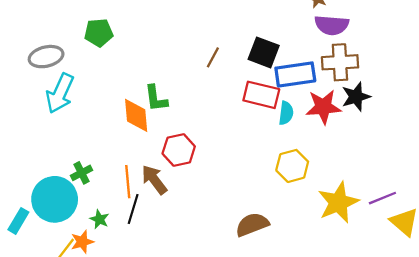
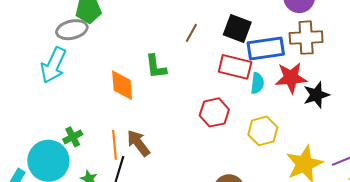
gray ellipse: (46, 57) -> (72, 30), moved
black star: (356, 97) -> (316, 95), moved
green L-shape: (156, 98) -> (156, 67), moved
red hexagon: (179, 150) -> (214, 112), moved

